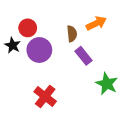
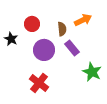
red circle: (28, 28) -> (32, 24), moved
purple circle: (39, 50) -> (44, 50), moved

